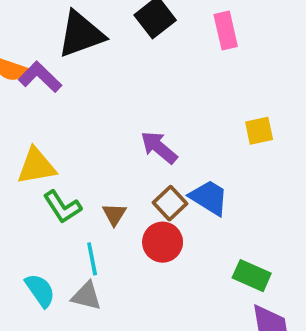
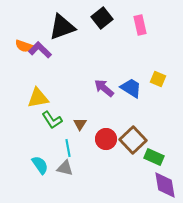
yellow square: (259, 131) -> (158, 79), turned 35
blue trapezoid: (209, 198) -> (131, 88), moved
brown square: (170, 203) -> (133, 140), moved, size x1.5

